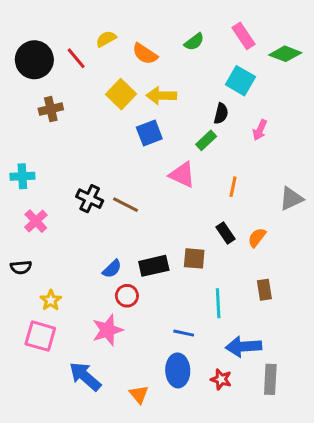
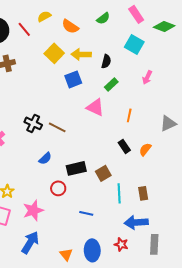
black semicircle: (221, 114) -> (106, 61), moved
brown square: (194, 258) -> (103, 173), moved, turned -35
blue semicircle: (112, 269) -> (45, 158), moved
brown rectangle: (264, 290) -> (143, 193), moved
pink star: (108, 330) -> (33, 210), moved
blue line: (184, 333) -> (86, 213), moved
blue ellipse: (178, 370) -> (92, 250), moved
blue arrow: (85, 376) -> (30, 242), turned 80

